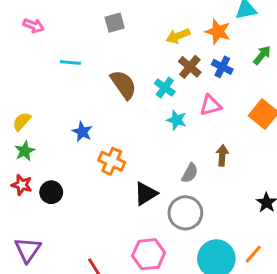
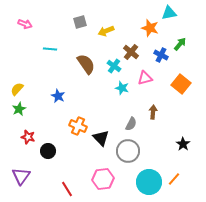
yellow arrow: (178, 36) -> (106, 31), moved
blue cross: (222, 67) -> (161, 55), moved
orange cross: (112, 161) -> (78, 126), moved
red star: (22, 185) -> (28, 137), moved
black circle: (51, 192) -> (48, 151), moved
black triangle: (146, 194) -> (101, 138), turned -42

